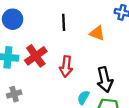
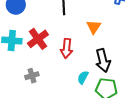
orange triangle: (97, 33) -> (94, 27), moved, turned 42
gray cross: (14, 94) -> (32, 76), moved

